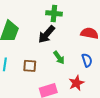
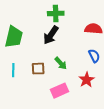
green arrow: (59, 58) -> (61, 63), moved

